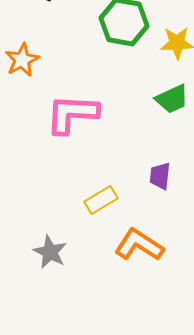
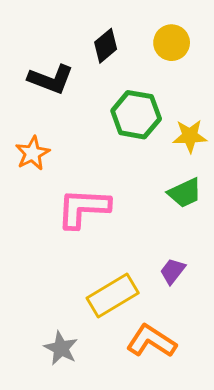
purple trapezoid: (160, 176) -> (173, 271), turned 32
yellow rectangle: (101, 200) -> (113, 295), size x1.5

